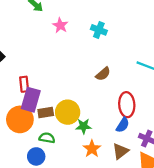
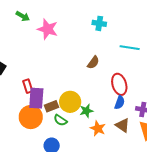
pink star: (60, 25) -> (48, 29), size x1.5
cyan cross: (99, 30) -> (99, 23), moved
green semicircle: (47, 138) -> (60, 120), moved, turned -144
brown triangle: (120, 151) -> (123, 125), turned -35

